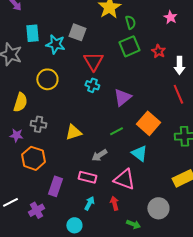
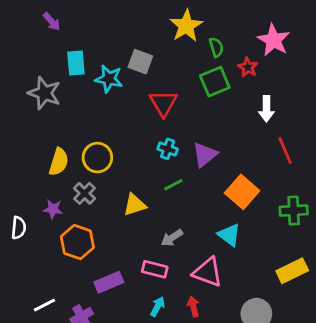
pink star: (170, 17) -> (274, 40), size x1.6
red star: (158, 51) -> (248, 67), moved
white arrow: (179, 65) -> (266, 109), moved
yellow circle: (47, 79) -> (97, 158), moved
cyan cross: (92, 85) -> (168, 149), moved
gray cross: (38, 124) -> (85, 193), turned 35
green line: (116, 131) -> (173, 185), moved
purple rectangle: (55, 186) -> (109, 282), turned 48

